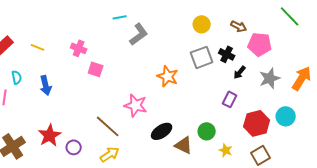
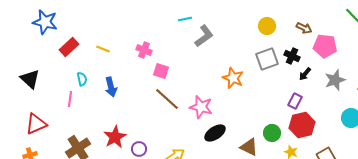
red hexagon: (257, 123) -> (302, 125), moved
brown line: (108, 126) -> (167, 99), moved
black ellipse: (162, 131) -> (215, 133), moved

